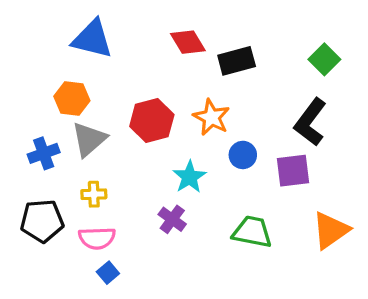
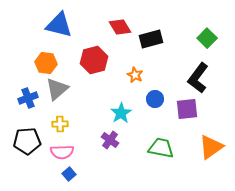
orange star: (211, 117) -> (135, 75), size x0.7
red hexagon: (152, 120) -> (94, 60), moved

